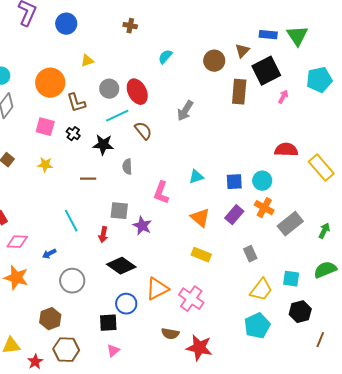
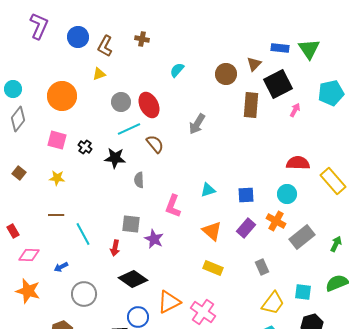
brown L-shape: (76, 103) -> (105, 46), moved, turned 45
brown line: (88, 179) -> (56, 215), moved
cyan circle: (262, 181) -> (287, 194), moved

